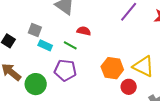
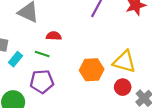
cyan rectangle: (45, 45) -> (16, 59), turned -64
red circle: (129, 87) -> (123, 87), moved

